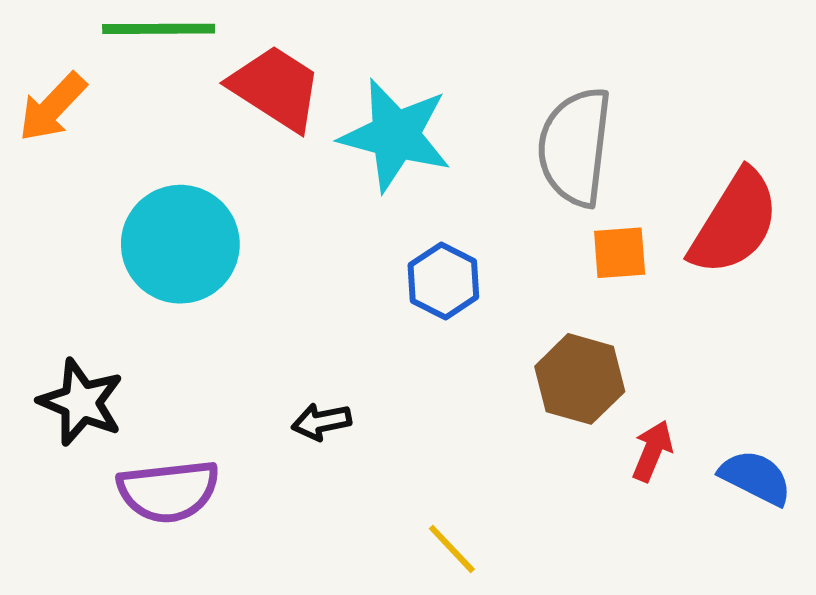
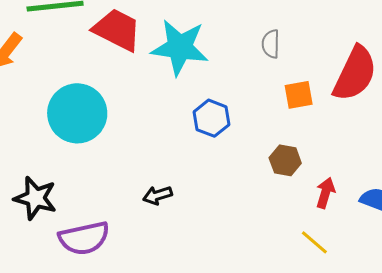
gray semicircle: (575, 147) -> (271, 44), size x0.5
brown hexagon: (580, 379) -> (285, 160), size x0.7
yellow line: (452, 549) -> (314, 242), moved

